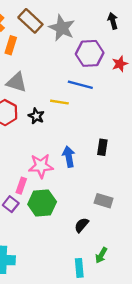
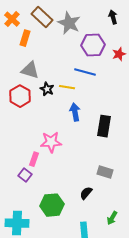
black star: (36, 116) -> (47, 89), moved
black rectangle: (102, 147) -> (104, 126), size x1.5
blue arrow: (69, 157) -> (75, 112), moved
green hexagon: (42, 203) -> (52, 205), moved
green arrow: (101, 255) -> (112, 218), moved

